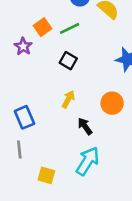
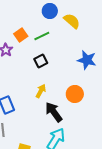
black square: (68, 61) -> (41, 61), turned 32
black arrow: (85, 126) -> (54, 112), size x1.5

